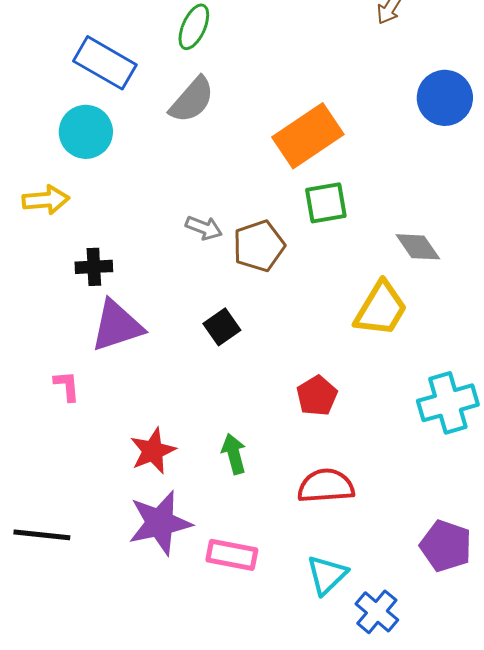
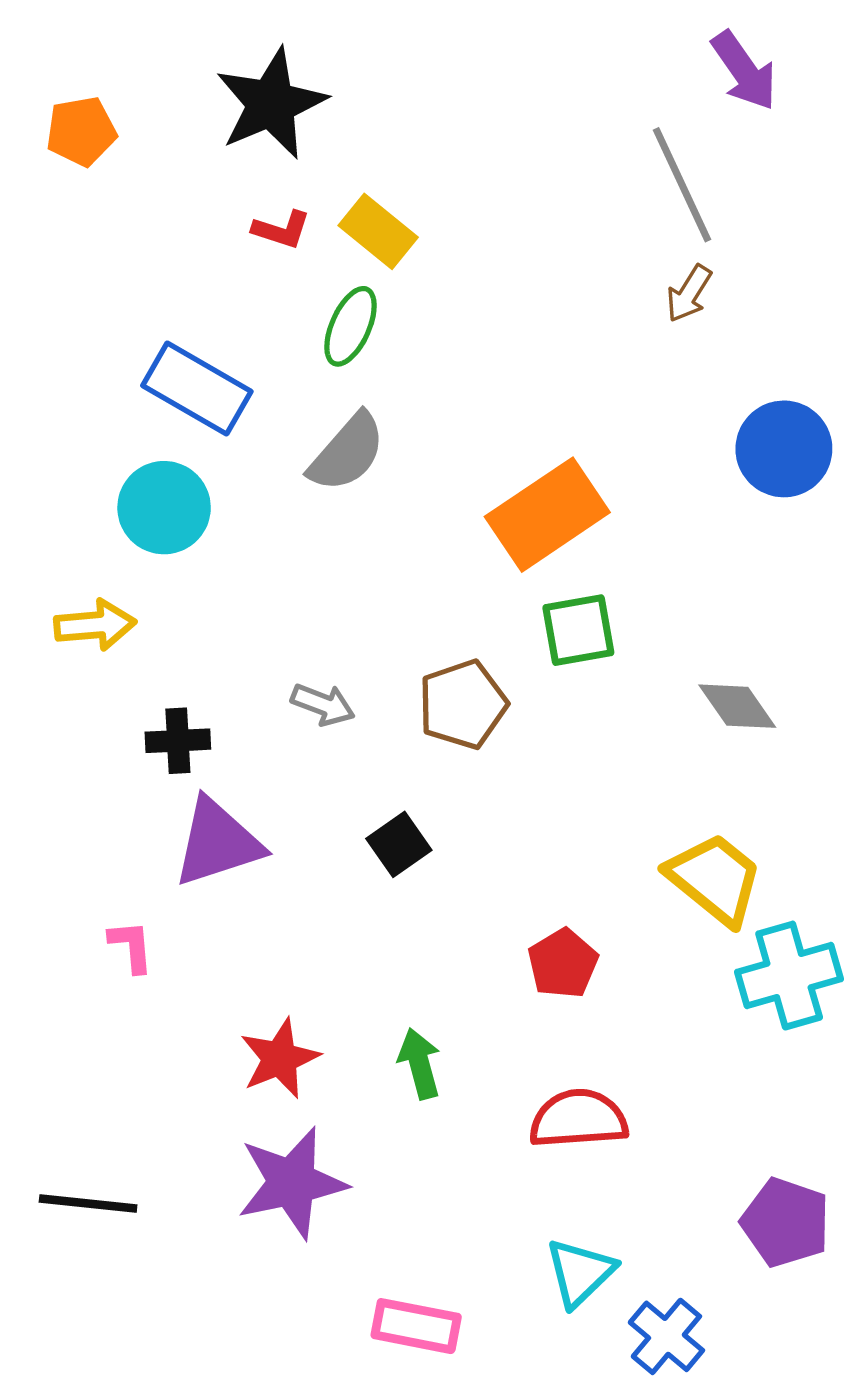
gray arrow: (204, 228) -> (323, 704), moved
yellow trapezoid: (381, 309) -> (715, 879), moved, turned -82
pink rectangle: (232, 555) -> (416, 1326), moved

